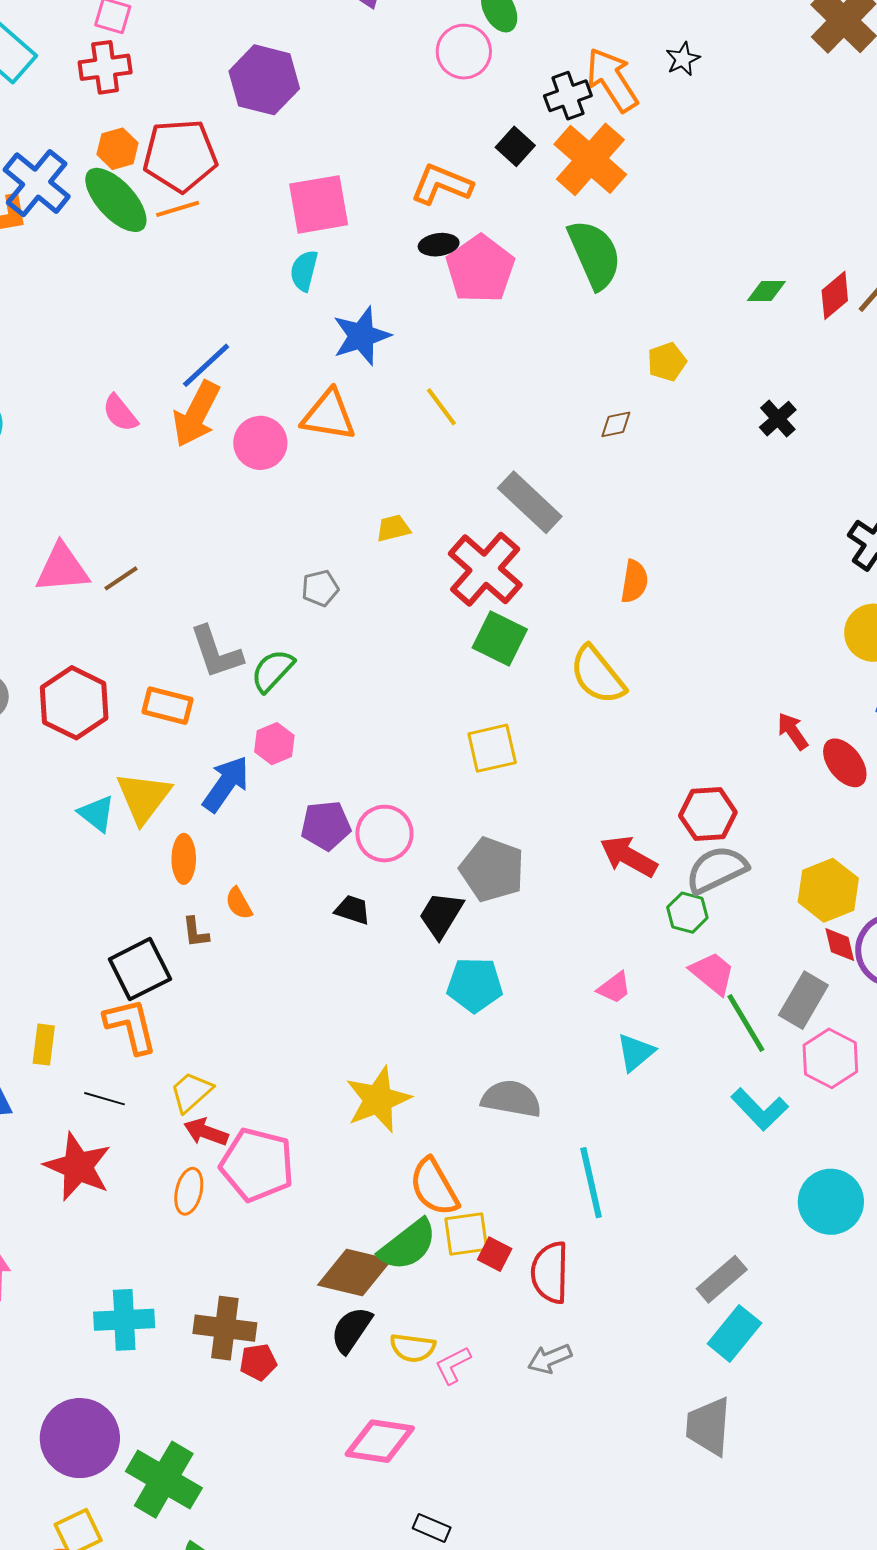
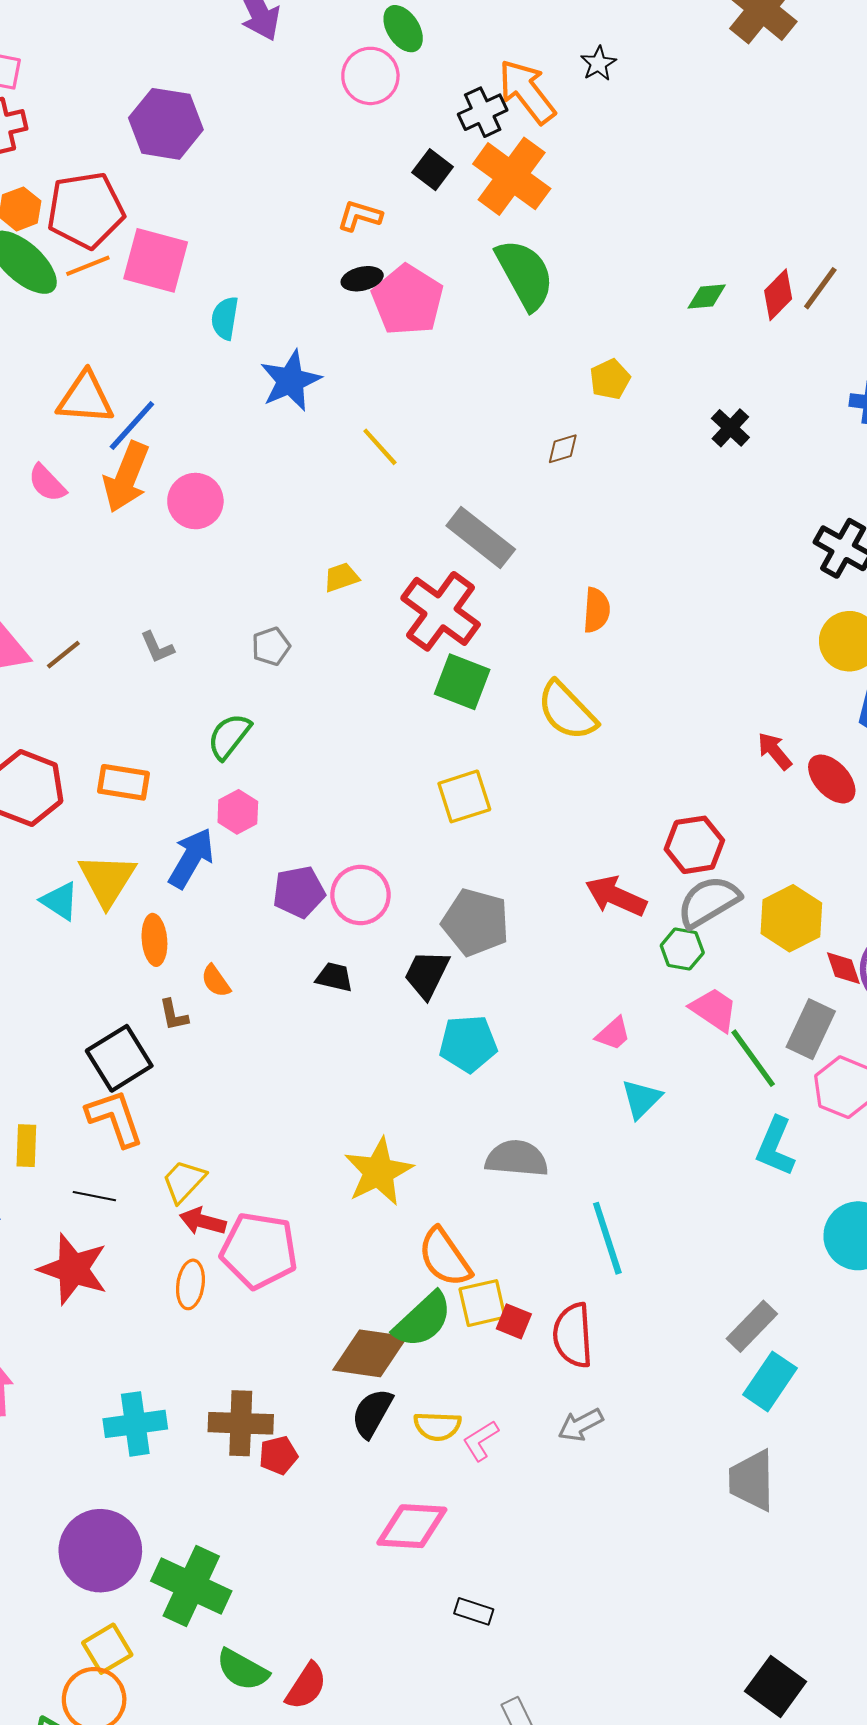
orange L-shape: (442, 184) -> (360, 216), size x0.7
pink square: (319, 204) -> (156, 260), moved, turned 30
orange triangle: (329, 415) -> (85, 398), moved
gray L-shape: (216, 652) -> (157, 647), moved, size x0.6
yellow hexagon: (828, 890) -> (791, 918), moved
cyan L-shape: (760, 1109) -> (775, 1146), turned 72

